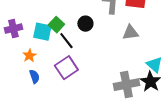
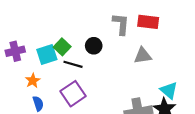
cyan square: (42, 32) -> (47, 54), turned -30
black line: (66, 41) -> (73, 64), turned -36

